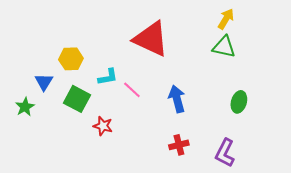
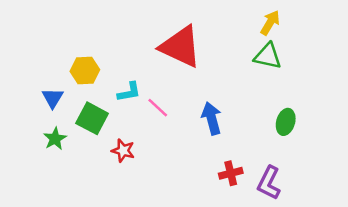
green star: (25, 107) -> (55, 139), moved
red cross: (179, 145) -> (231, 173), moved

